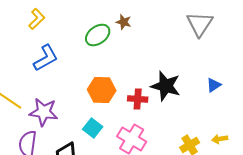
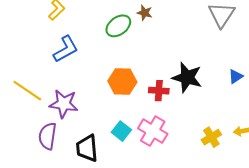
cyan square: (93, 128) -> (121, 131), moved

